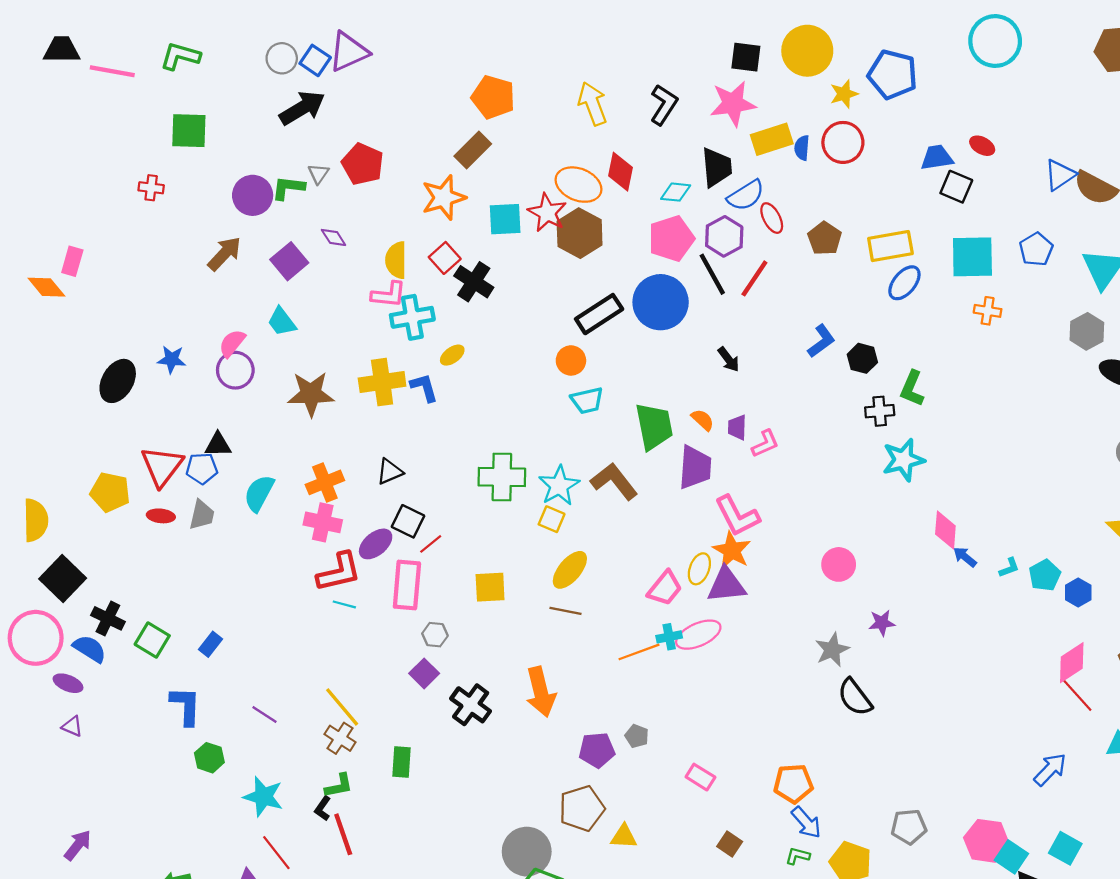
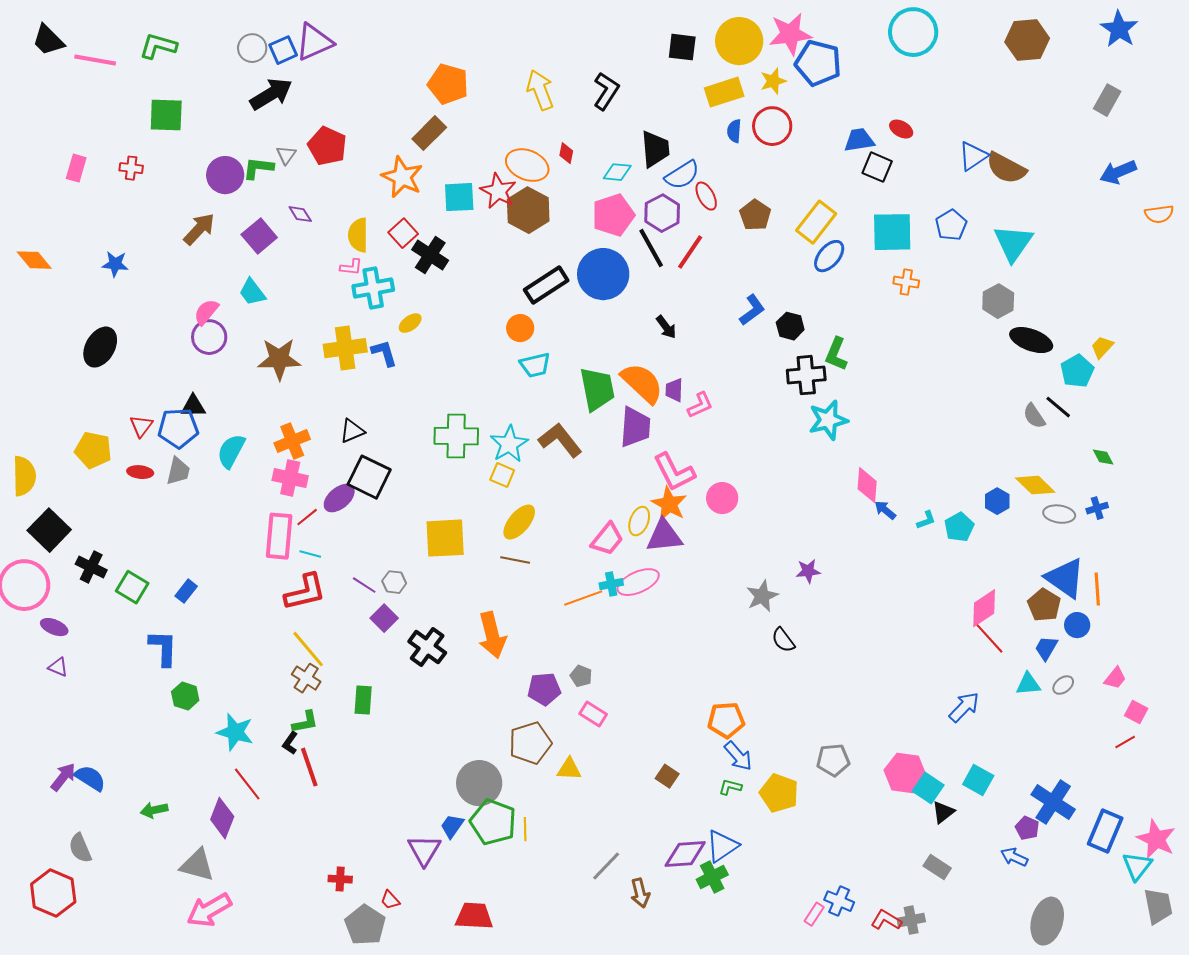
black trapezoid: (62, 50) -> (48, 40), turned -135
blue square: (315, 60) -> (283, 50), turned 32
pink star: (733, 104) -> (790, 34), moved
yellow rectangle: (772, 139) -> (724, 92), moved
red diamond: (621, 172) -> (566, 153), size x0.6
orange star: (444, 198) -> (402, 177), turned -30
yellow rectangle: (890, 246) -> (816, 222), turned -42
pink rectangle: (72, 261) -> (76, 168), moved
pink L-shape: (389, 295) -> (351, 267), size x0.7
blue star: (172, 359) -> (115, 264), moved
black cross: (880, 411) -> (806, 375), size x1.4
orange semicircle: (703, 420) -> (642, 383), size x2.0
red triangle: (162, 466) -> (141, 426), size x0.6
blue pentagon: (202, 468) -> (178, 428), size x1.4
black square: (408, 521) -> (369, 477), size x1.4
red line: (431, 544) -> (307, 517), moved
pink circle: (839, 564) -> (722, 498), moved
red L-shape: (339, 572) -> (305, 592), moved
pink rectangle: (407, 585) -> (279, 536), moved
yellow square: (490, 587) -> (445, 538), size x1.4
blue hexagon: (1078, 593) -> (997, 501), moved
blue semicircle: (90, 649) -> (90, 778), moved
black semicircle: (855, 697) -> (783, 640), size x0.7
purple line: (264, 714) -> (364, 585), moved
pink rectangle: (700, 777) -> (593, 714), moved

